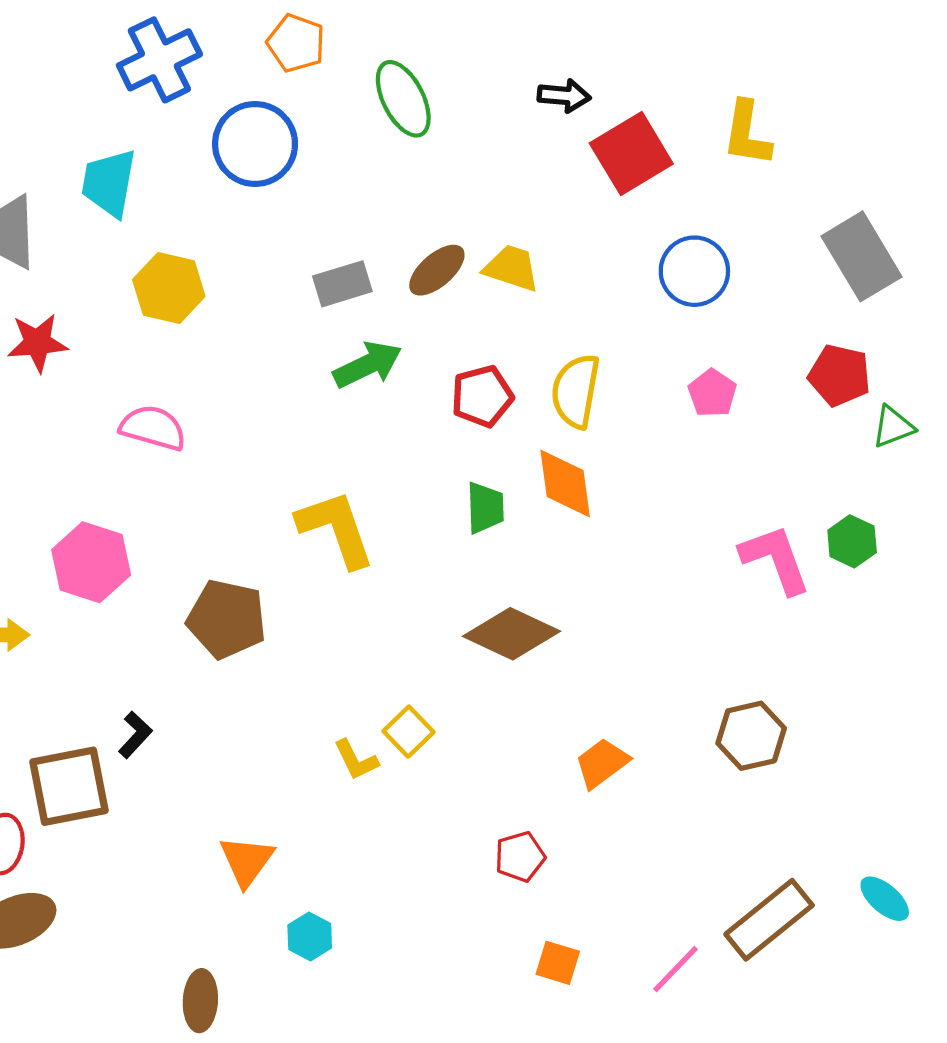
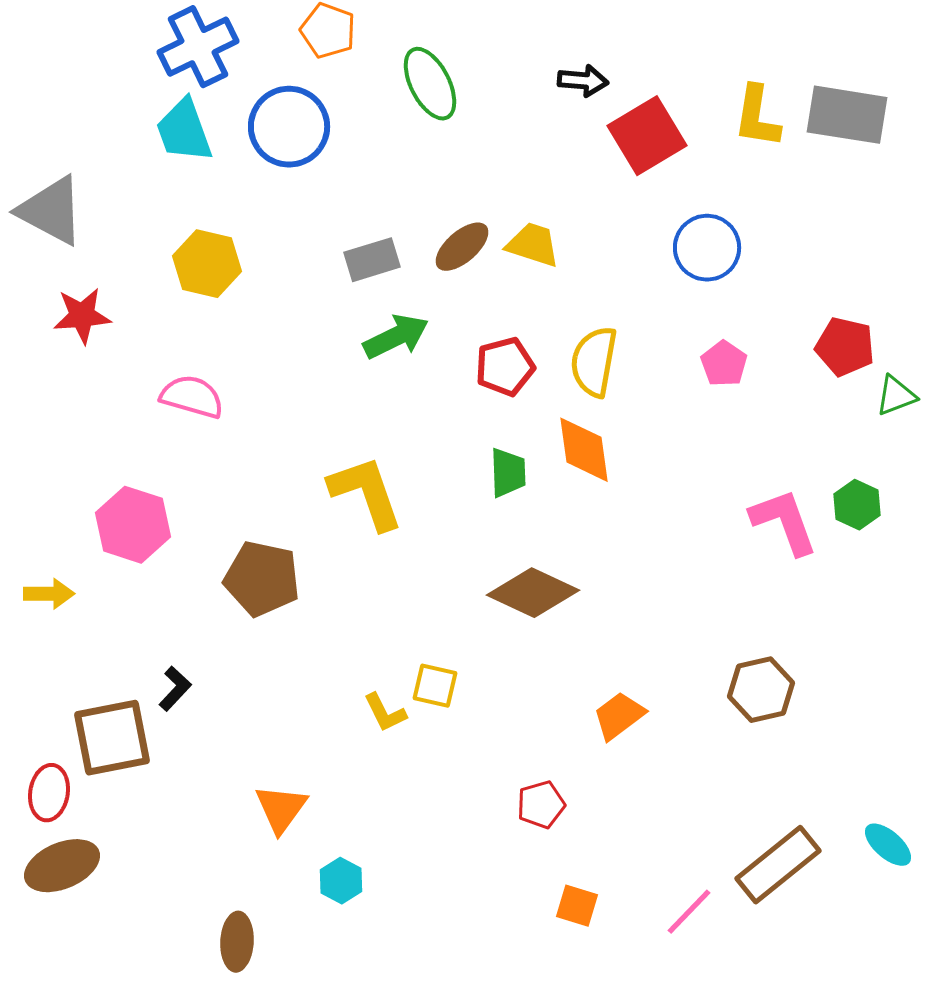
cyan trapezoid: (109, 183) -> (184, 131), moved, turned -30
gray rectangle: (862, 256) -> (847, 115), moved, turned -50
yellow square: (408, 732) -> (435, 686), turned -33

